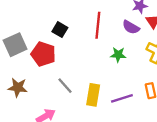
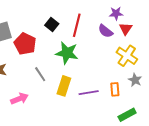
black square: (60, 30) -> (52, 24), moved
green star: (118, 55) -> (67, 53), moved, size x1.6

